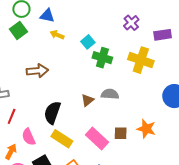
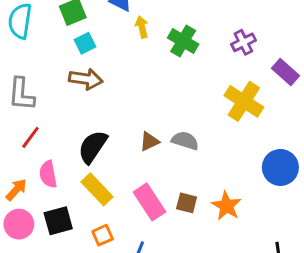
yellow arrow: (57, 35) -> (142, 27), moved, turned 40
purple rectangle: (163, 35) -> (286, 72), turned 36
cyan square: (88, 42) -> (85, 43), moved
green cross: (102, 58) -> (183, 41), moved

